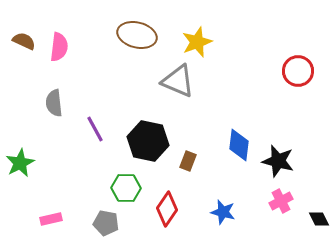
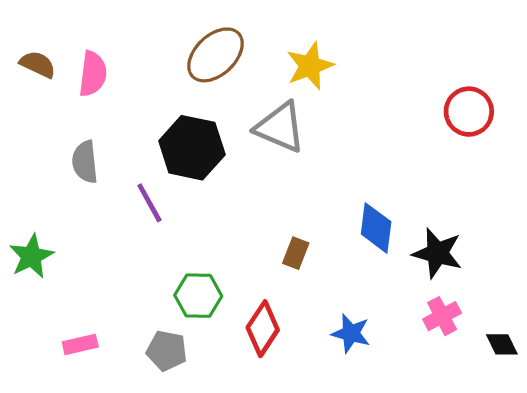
brown ellipse: (137, 35) -> (216, 55), turned -57
black hexagon: (148, 141) -> (192, 148), moved

